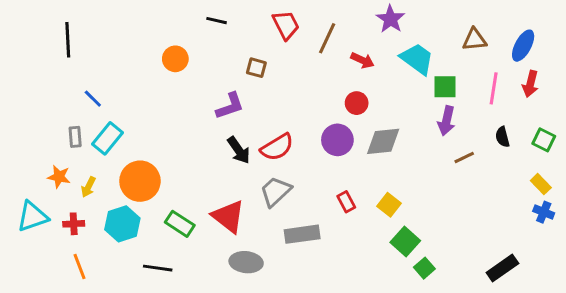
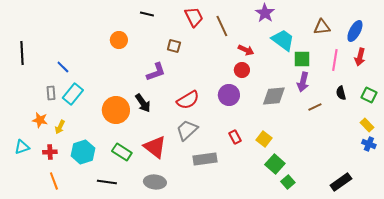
brown line: (327, 38) -> (222, 26), turned -50
black line: (68, 40) -> (22, 53), moved
red arrow: (362, 60) -> (246, 50), moved
gray diamond: (383, 141) -> (274, 96), moved
black arrow: (239, 150) -> (143, 103), moved
orange circle: (140, 181) -> (116, 110), moved
cyan triangle: (32, 216) -> (22, 147), size x0.7
gray ellipse: (246, 262) -> (155, 182), moved

